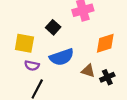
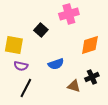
blue semicircle: (62, 57) -> (56, 64), moved, size x0.7
brown triangle: (88, 71) -> (74, 86), moved

